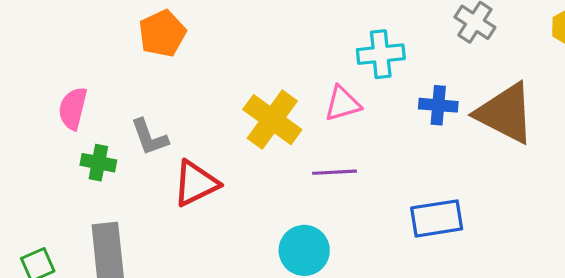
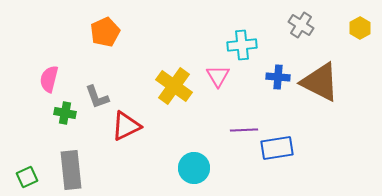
pink triangle: (342, 104) -> (218, 76), turned -45
purple line: (335, 172) -> (244, 130), moved

